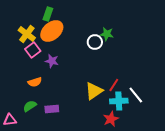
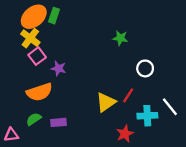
orange ellipse: (52, 31) -> (34, 17), moved
white circle: (95, 42) -> (145, 68), moved
orange semicircle: (35, 82) -> (39, 92), size x1.6
white line: (136, 95) -> (170, 107), moved
cyan cross: (119, 101) -> (147, 116), moved

